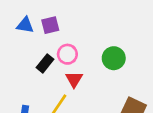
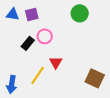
green circle: (114, 58) -> (80, 13), moved
red triangle: (74, 79) -> (56, 62), moved

